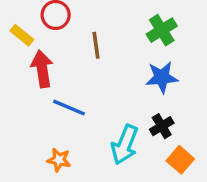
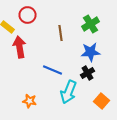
brown line: (96, 45) -> (60, 33), moved
blue line: (69, 108) -> (52, 70), moved
black cross: (162, 126) -> (88, 73), moved

